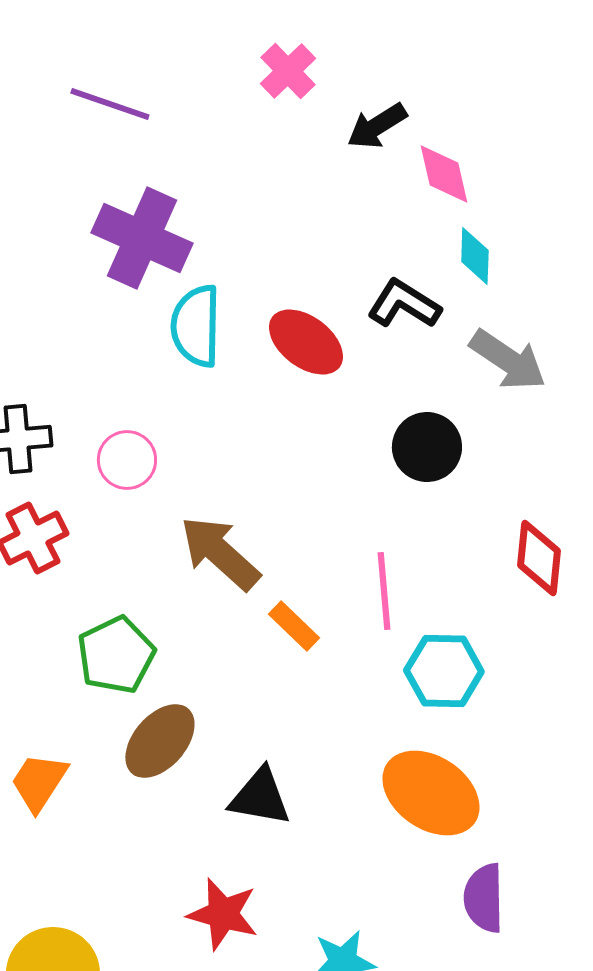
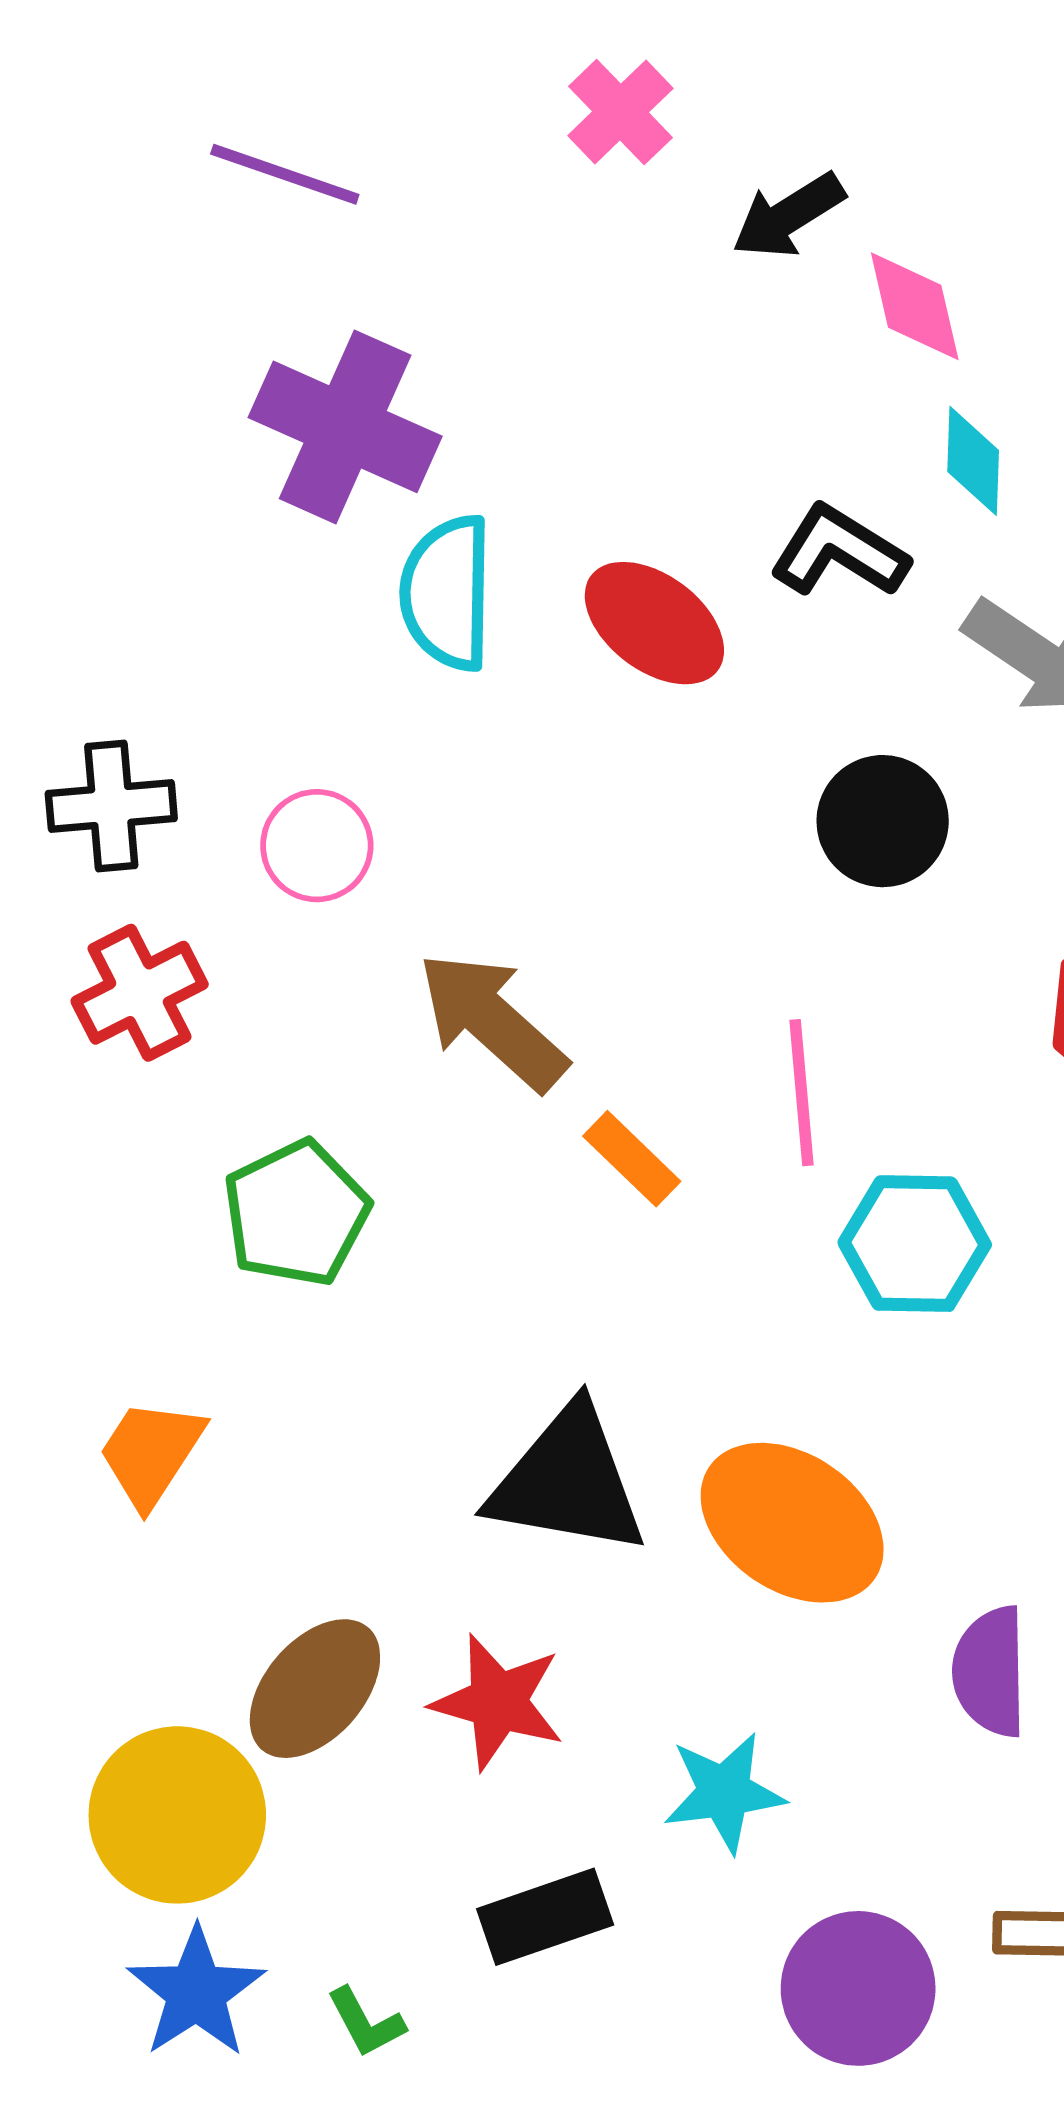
brown ellipse: (160, 741) -> (315, 1689), moved
orange ellipse: (431, 793) -> (792, 1523), moved
black triangle: (260, 797) -> (568, 1481), size x1.4

